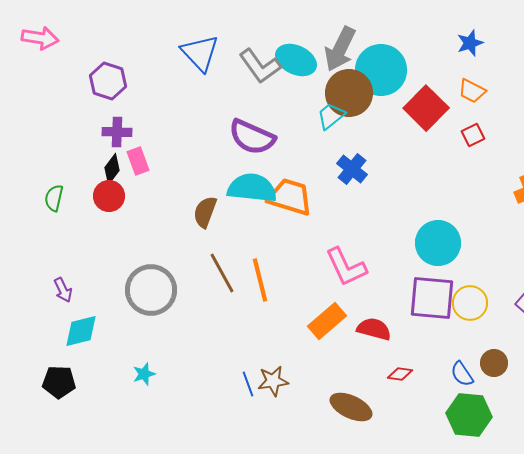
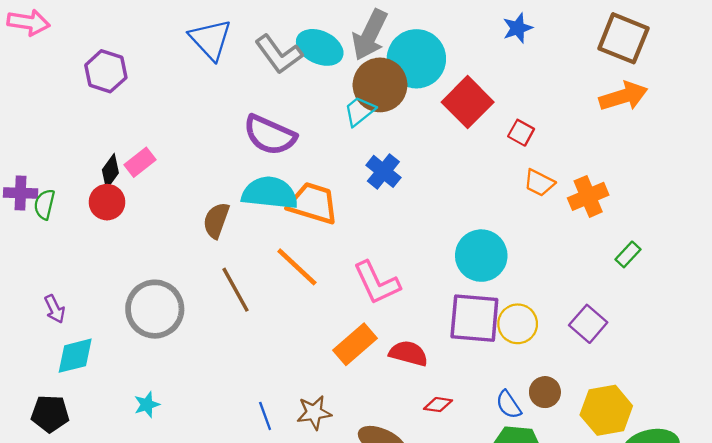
orange trapezoid: (472, 91) -> (539, 183), moved
purple cross: (117, 132) -> (21, 193), moved
red square: (473, 135) -> (521, 133), turned -35
pink rectangle: (138, 161) -> (140, 162), turned 72
orange line: (260, 280) -> (297, 267), moved, turned -33
brown star: (273, 381) -> (314, 413), moved

